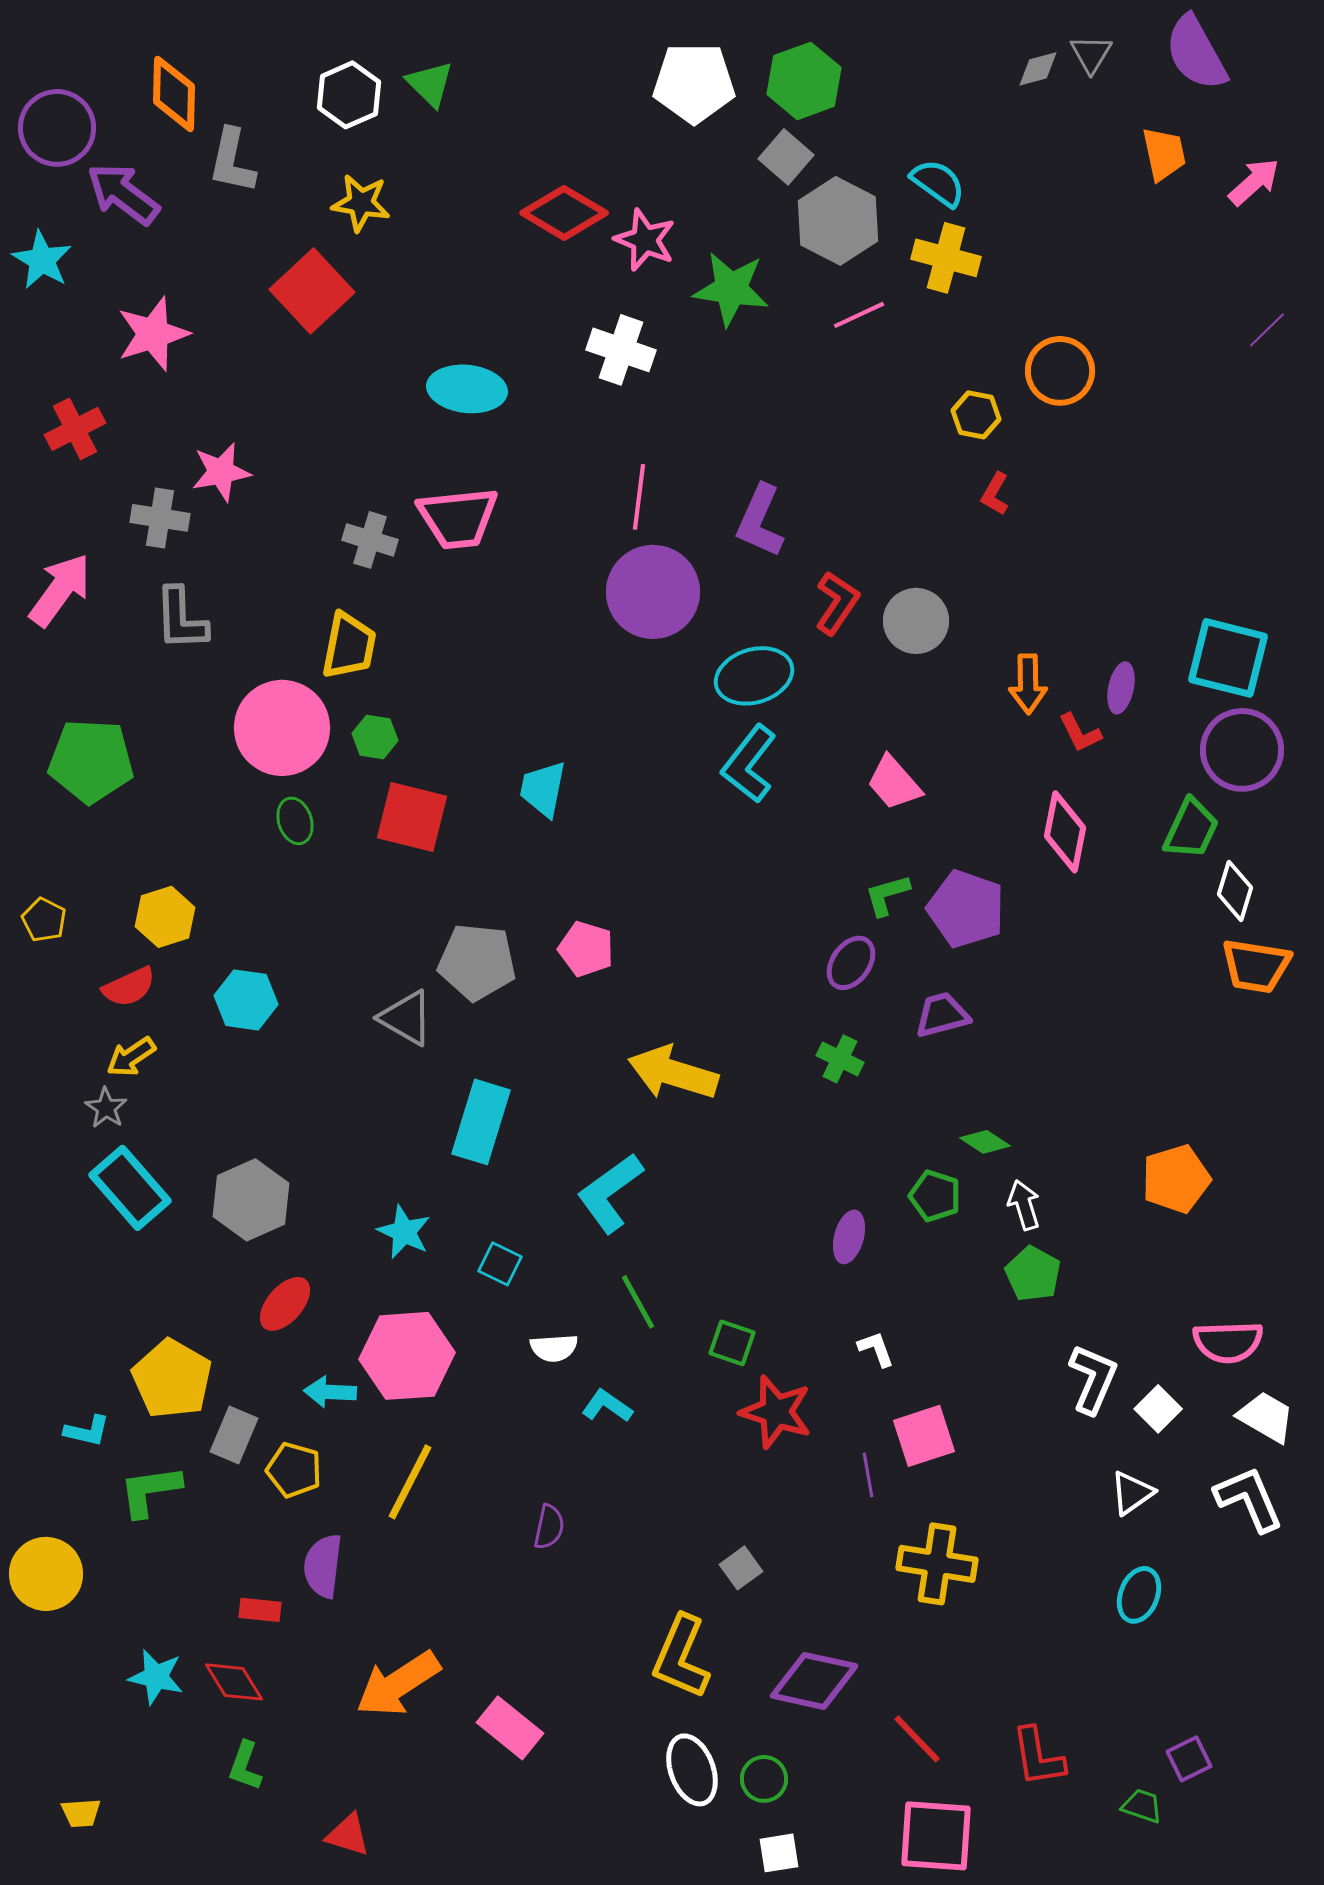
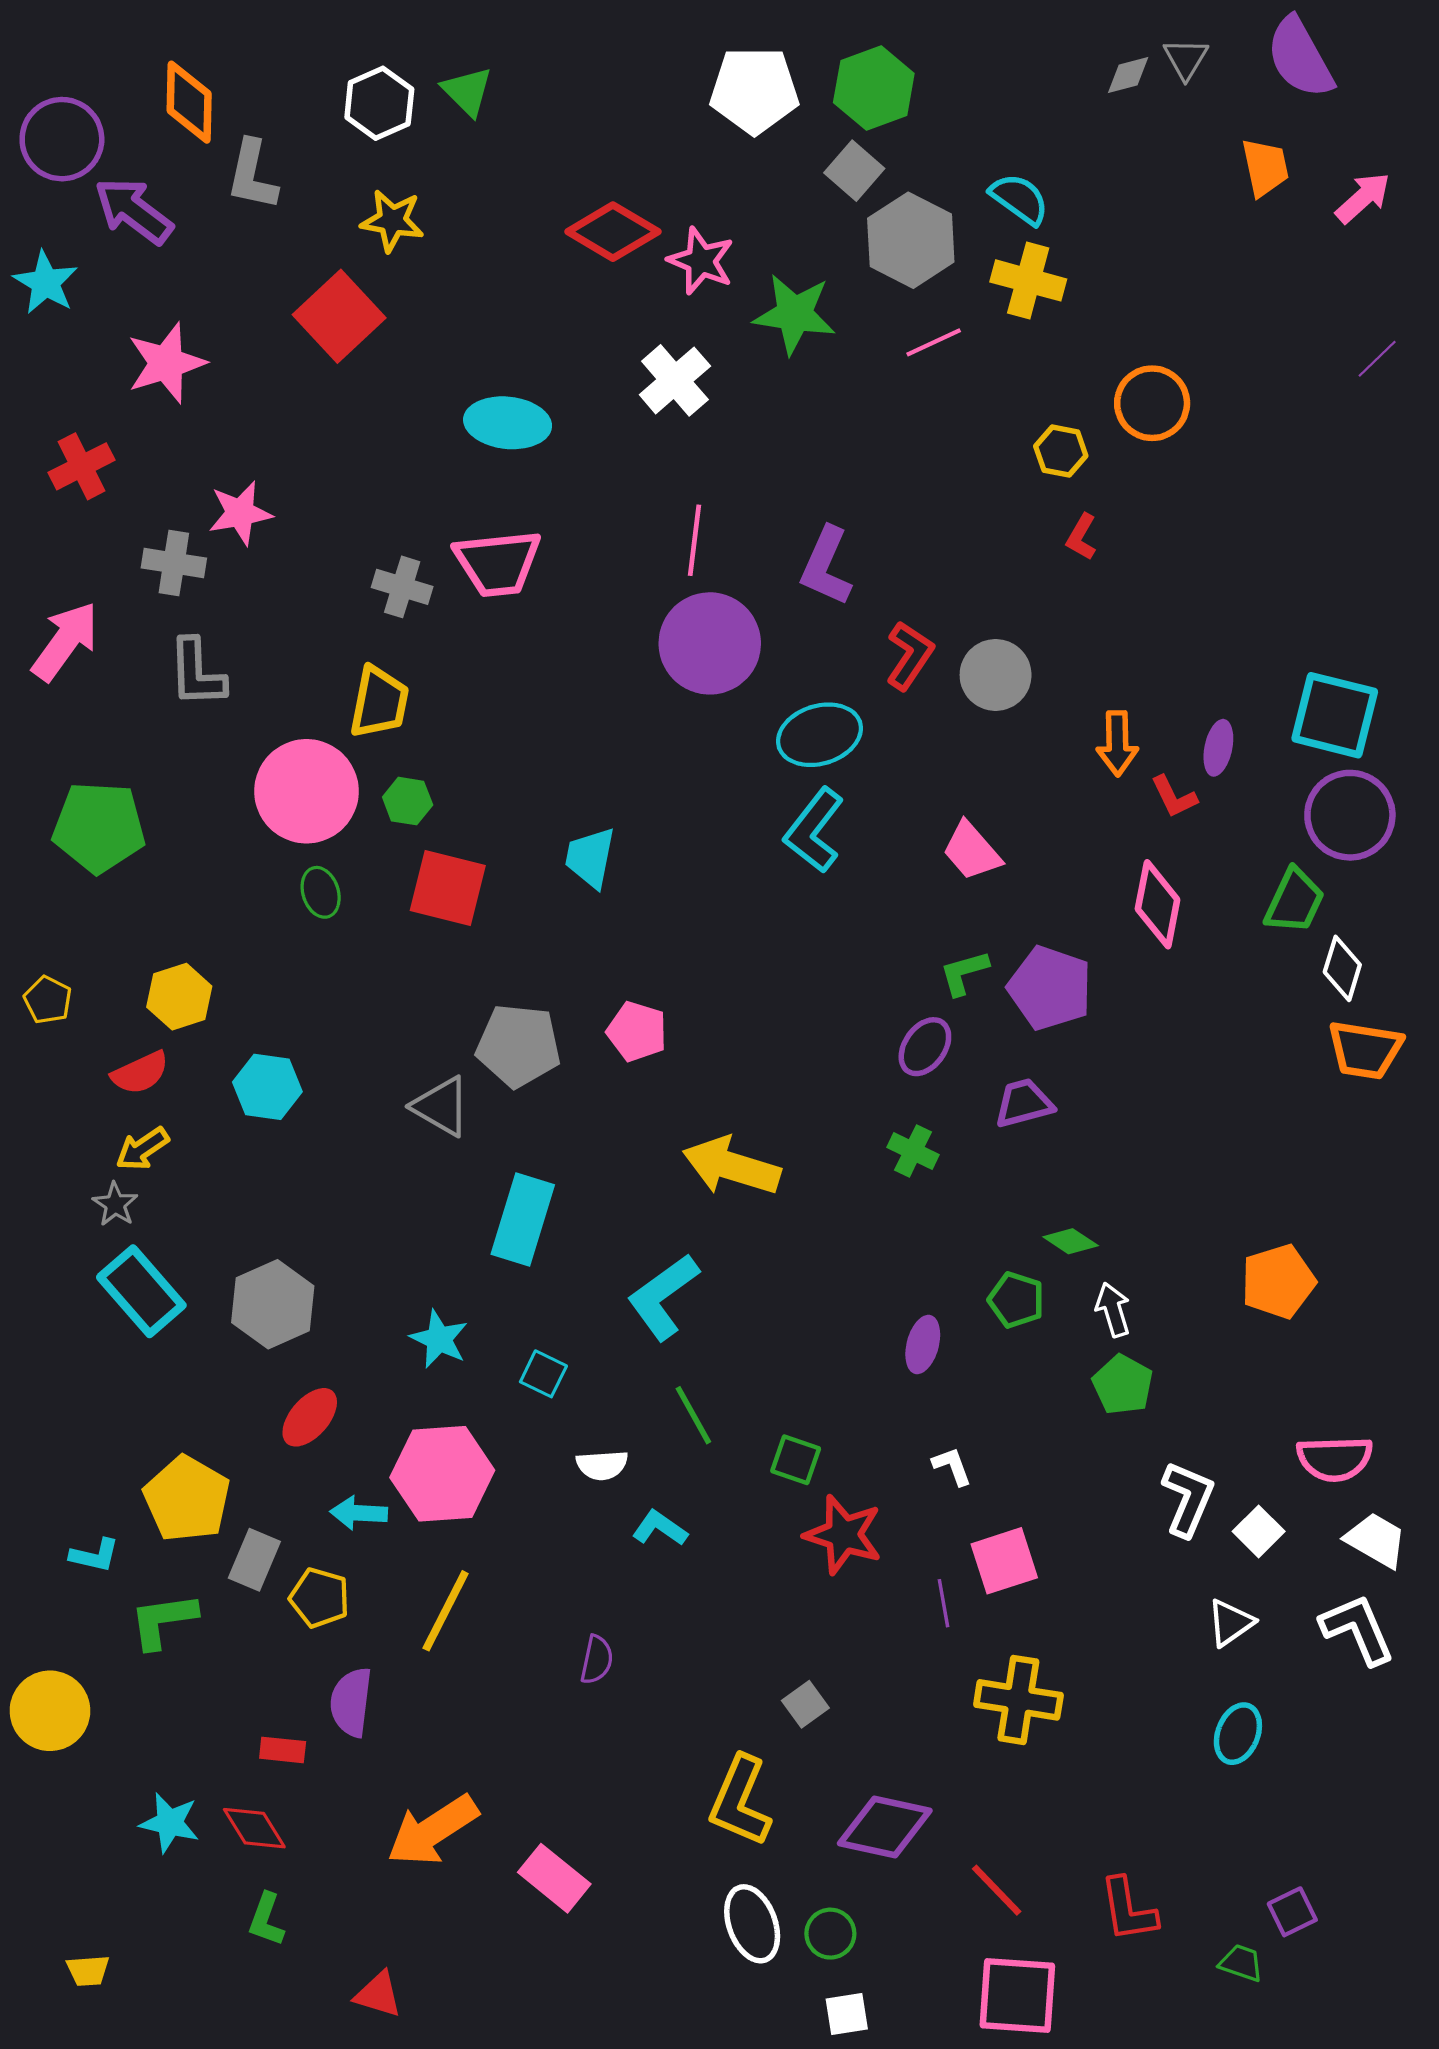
white cross: (621, 350) -> (675, 380), turned 30

